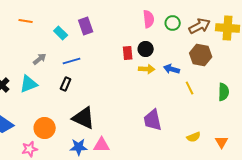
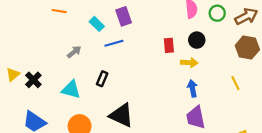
black circle: (146, 49) -> (197, 40), moved
blue line: (72, 61) -> (114, 43), moved
blue arrow: (172, 69) -> (192, 88), moved, turned 63
cyan triangle: (29, 84) -> (71, 90), moved, turned 36

